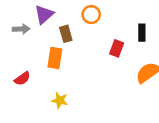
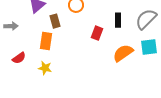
gray arrow: (21, 29) -> (11, 26), moved
yellow star: (60, 100) -> (45, 68), moved

